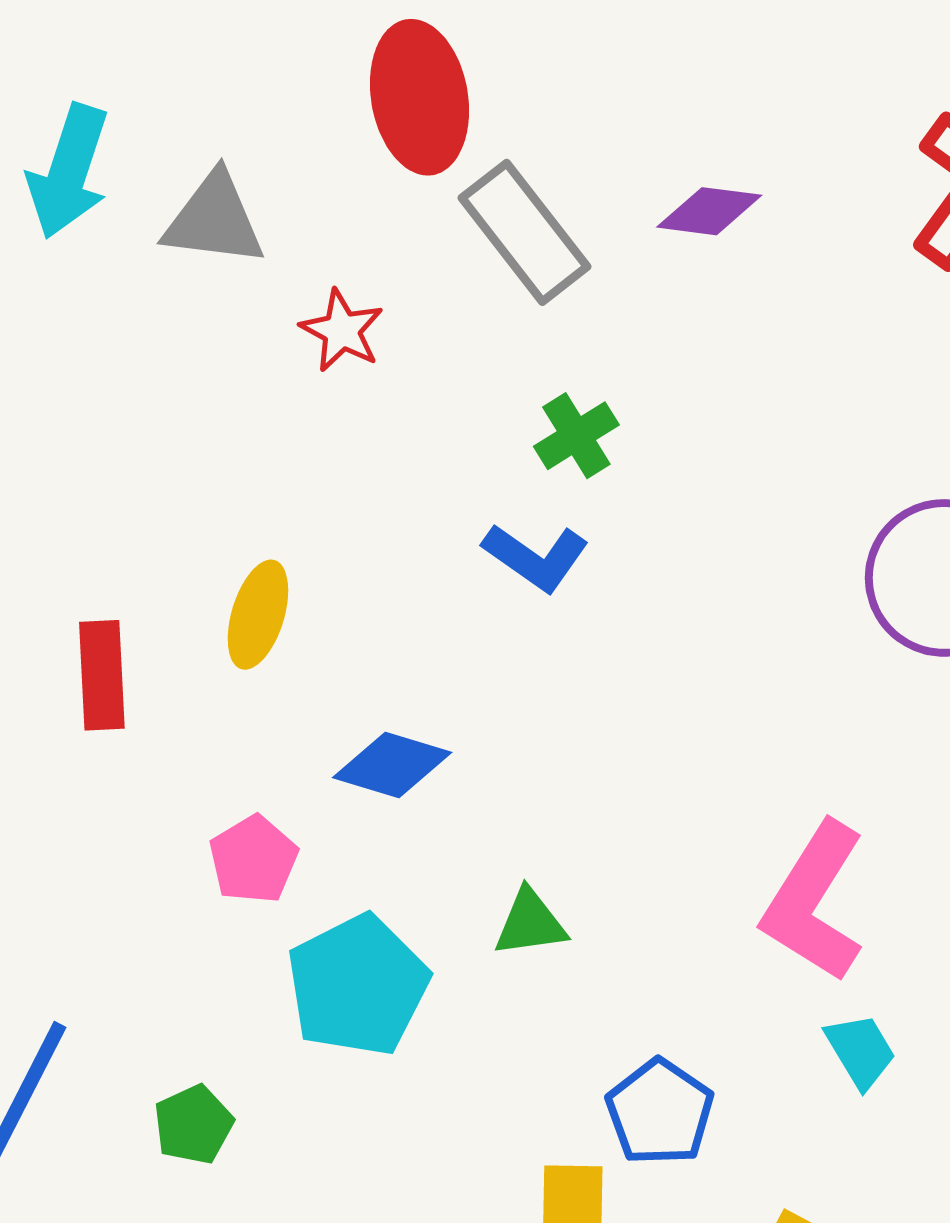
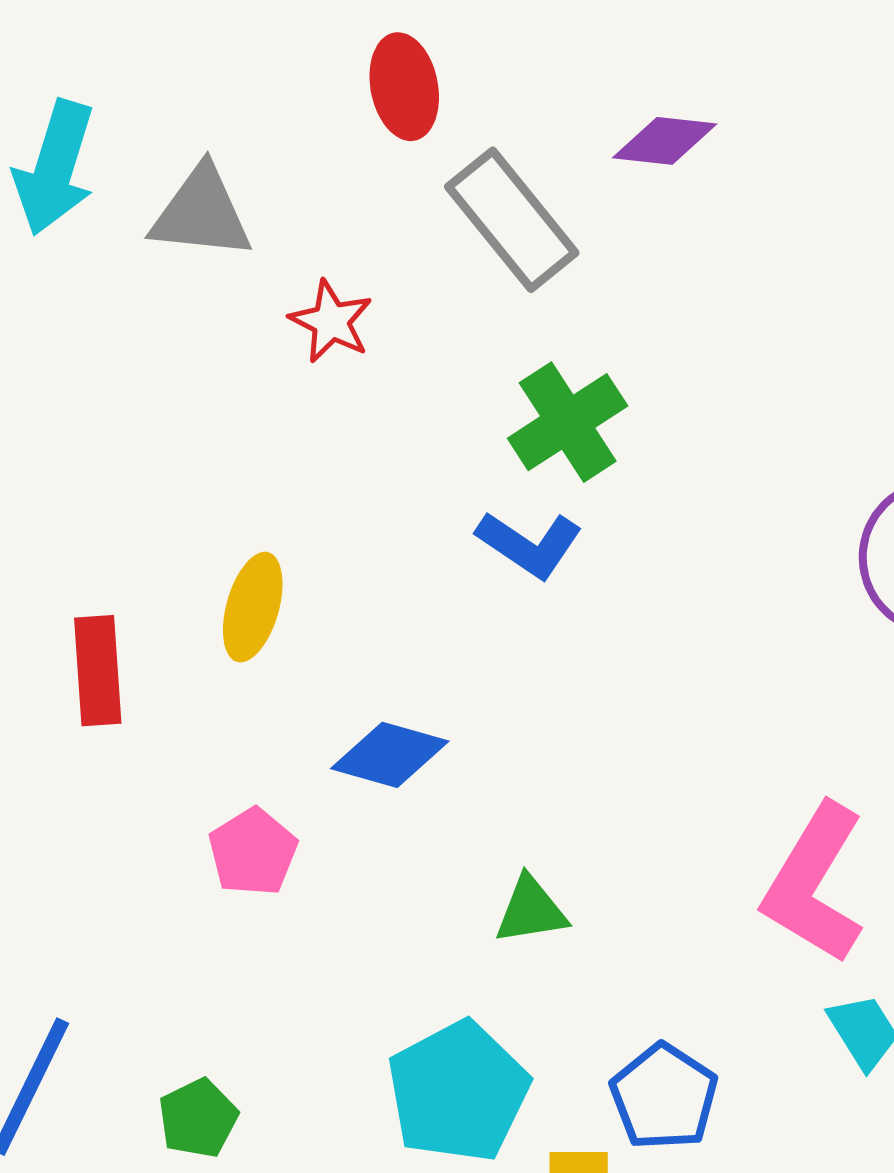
red ellipse: (419, 97) -> (404, 87), size x0.7
purple diamond: (709, 211) -> (665, 141), moved
green cross: (576, 436) -> (568, 422), size x1.4
cyan pentagon: (358, 985) -> (458, 1092), moved

